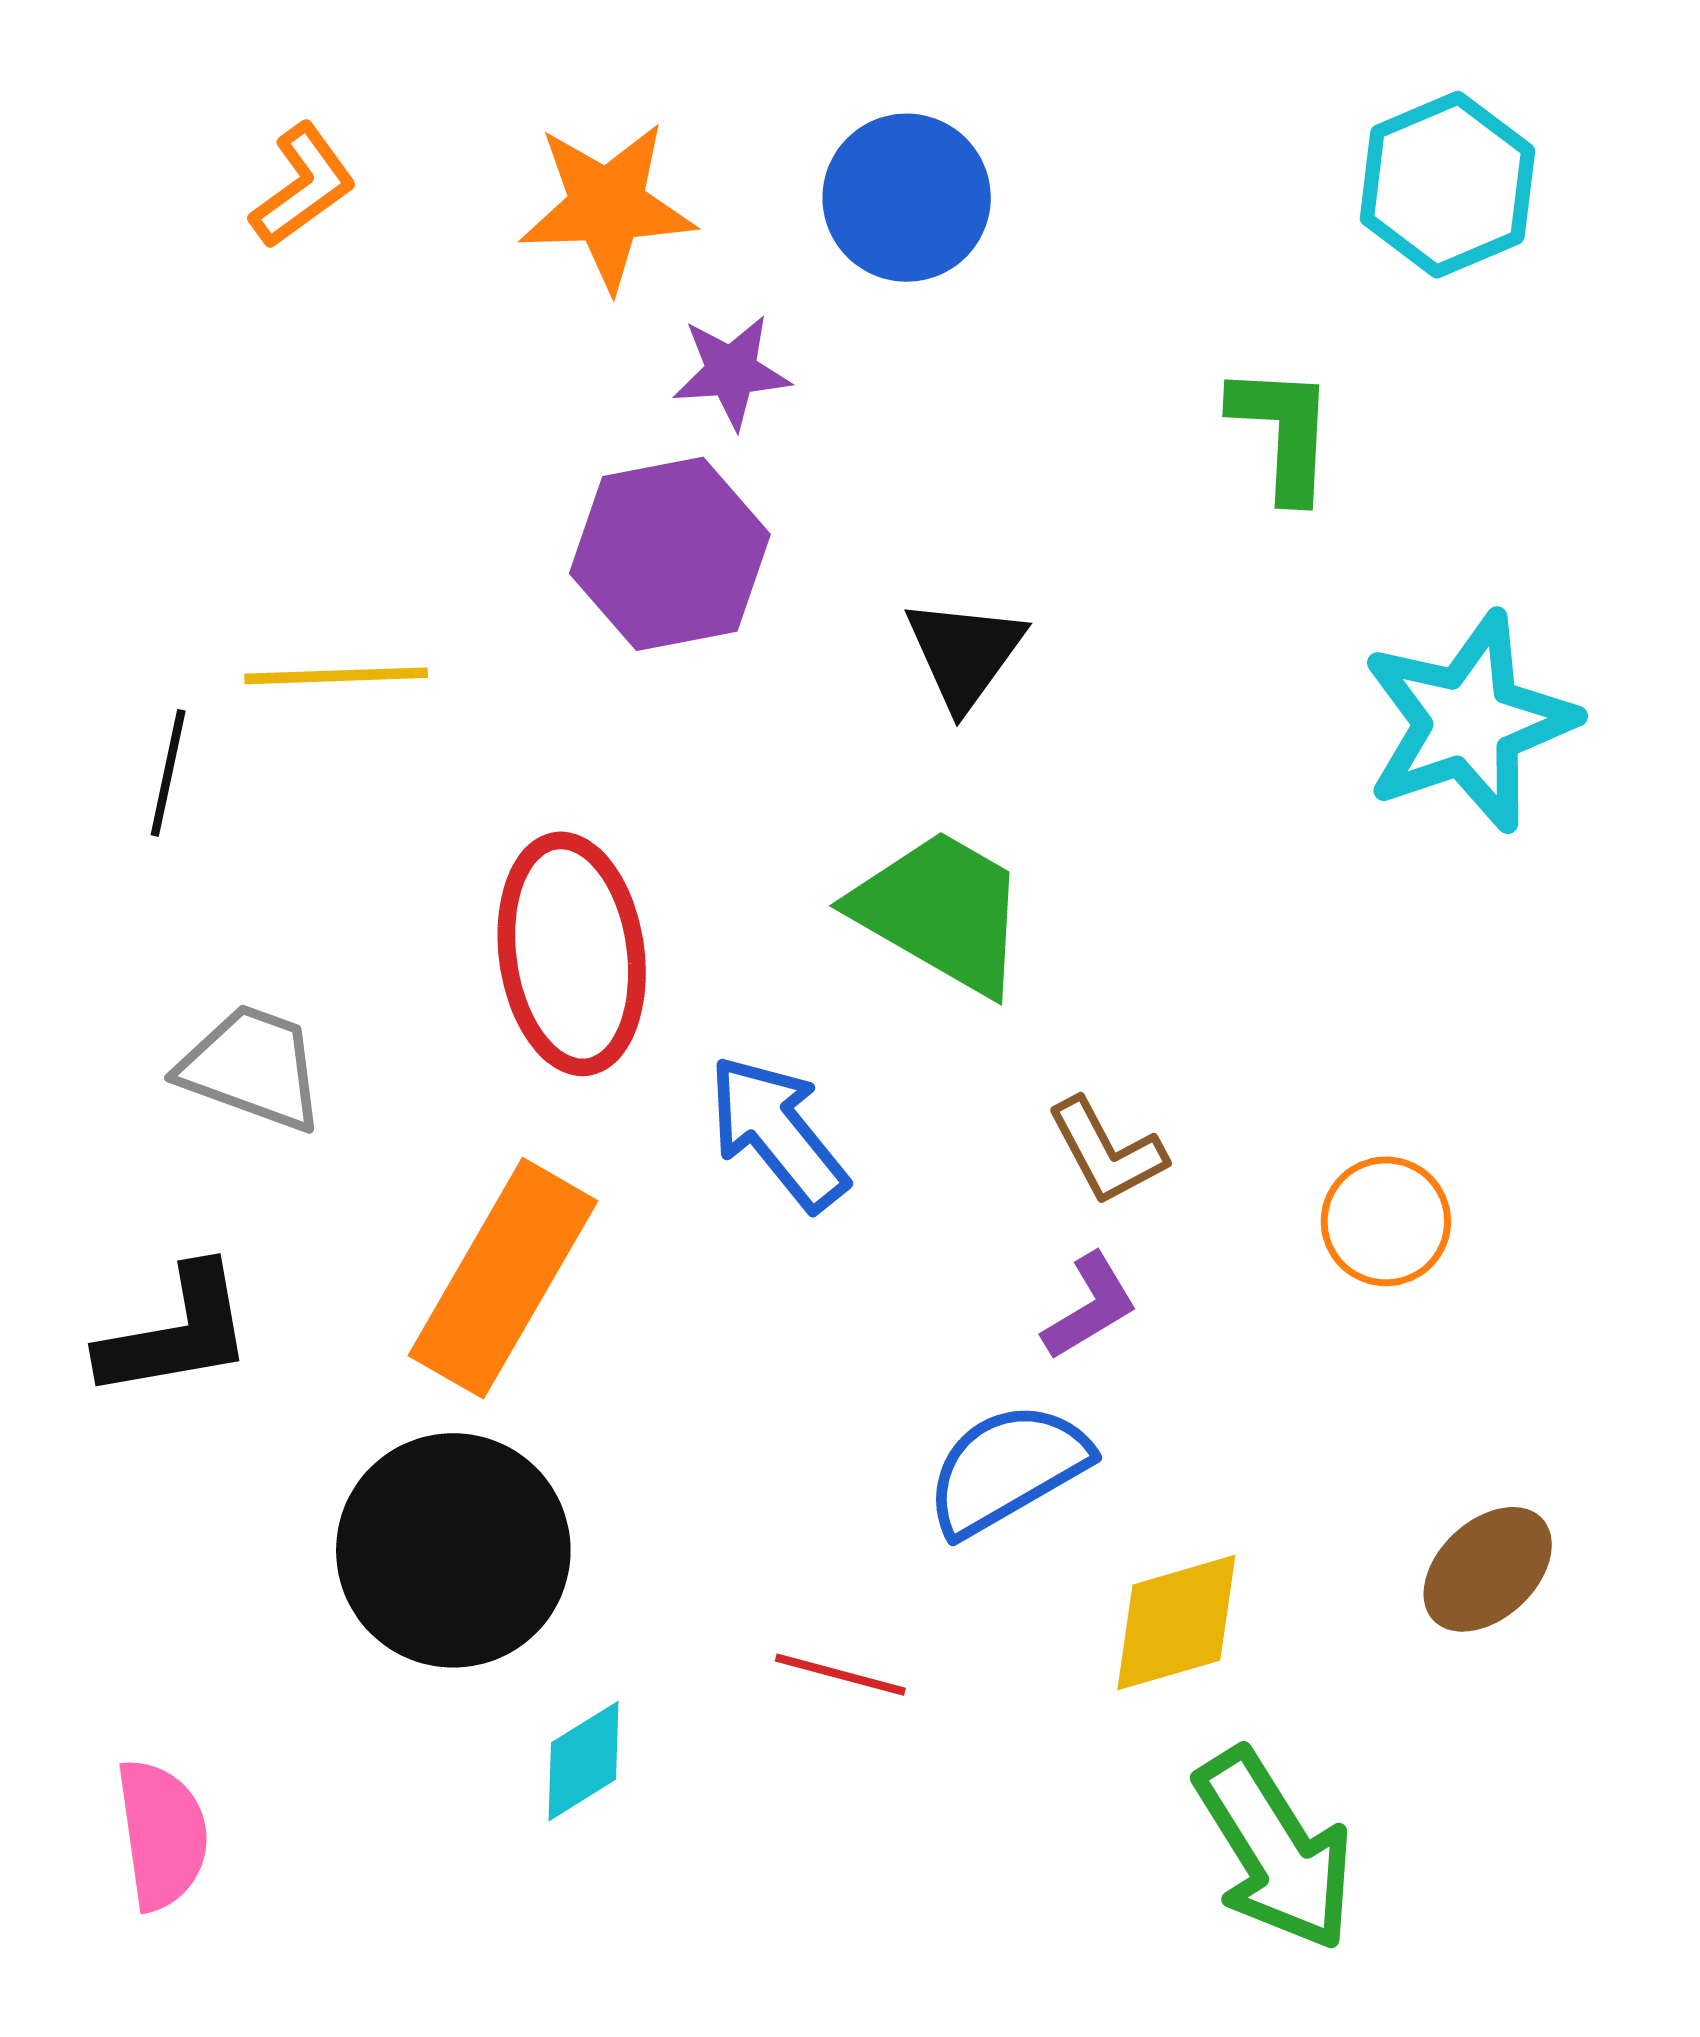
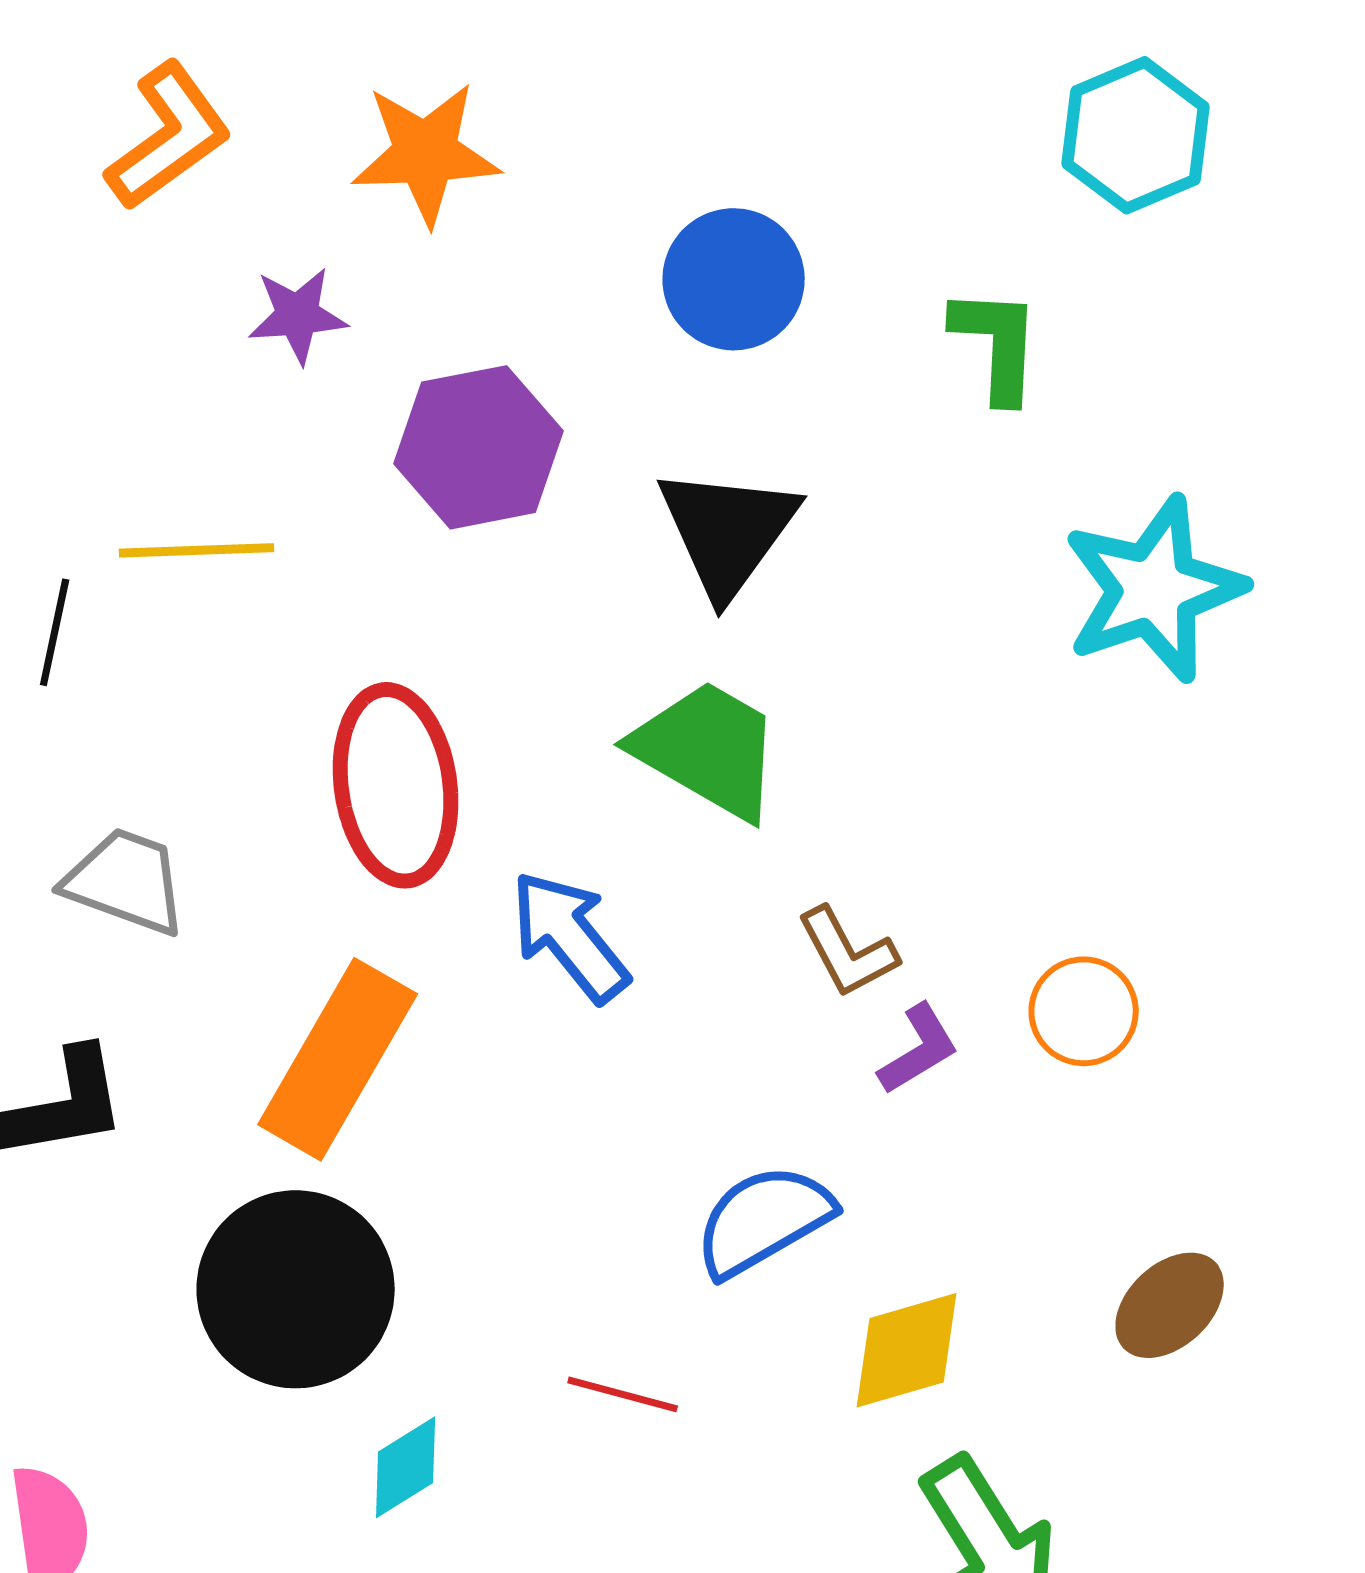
orange L-shape: (303, 186) -> (169, 136), size x1.4
blue circle: (907, 198) -> (734, 279), moved
purple star: (731, 372) -> (298, 315), moved
black triangle: (965, 653) -> (728, 531), size x1.4
purple L-shape: (1090, 1307) -> (919, 1049), moved

